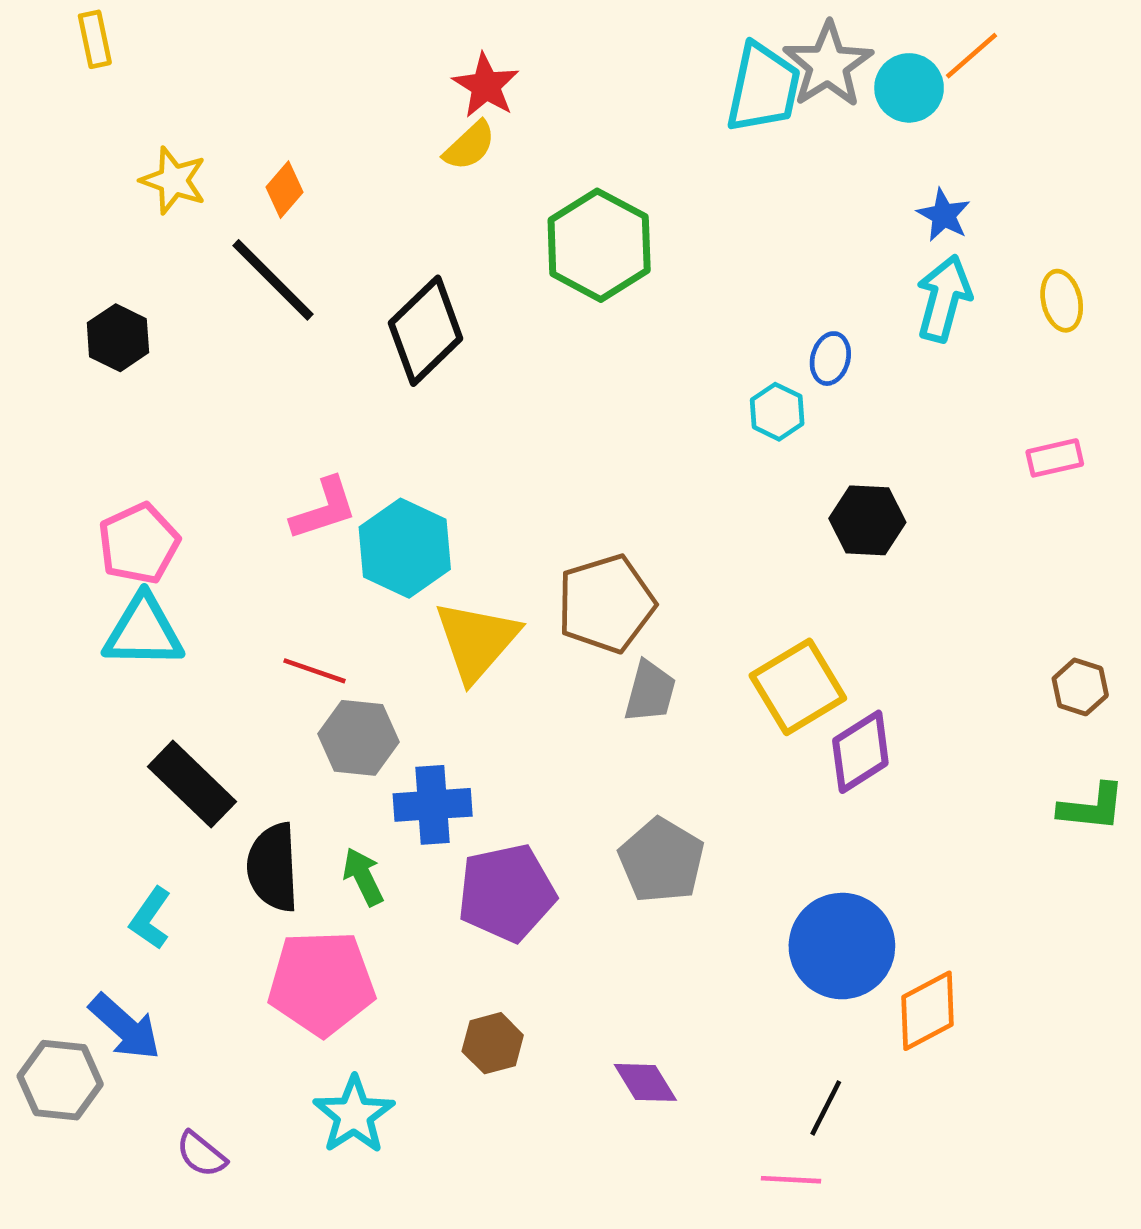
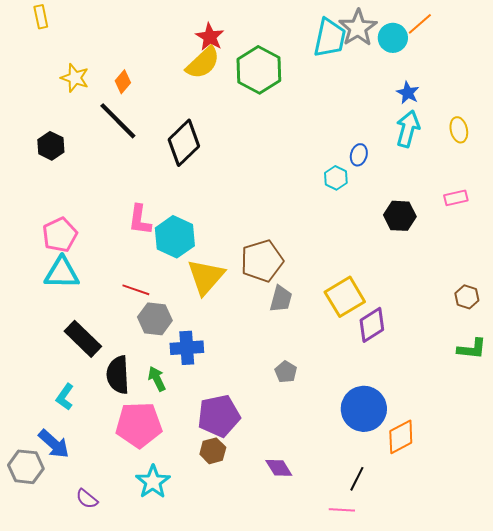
yellow semicircle: (470, 146) -> (203, 63), size x1.5
green hexagon: (599, 245) -> (259, 70), moved
pink L-shape: (324, 509) -> (140, 220), turned 116
black hexagon: (867, 520) -> (400, 216), moved
gray pentagon: (662, 860) -> (286, 372), size x0.6
purple pentagon: (507, 893) -> (219, 416), moved

